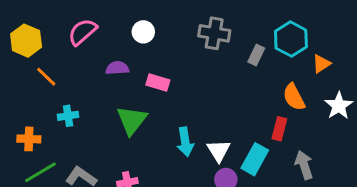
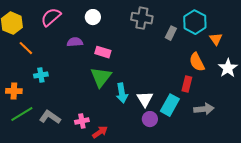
orange triangle: (321, 64) -> (216, 39), turned -32
green triangle: (132, 120) -> (101, 77), moved
gray arrow: (304, 165) -> (204, 109), turned 102

